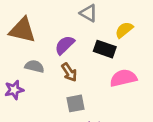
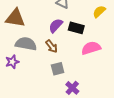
yellow semicircle: (124, 30) -> (99, 12), moved
purple semicircle: (65, 45) -> (56, 26), moved
gray semicircle: (34, 66) -> (26, 44), size x1.5

